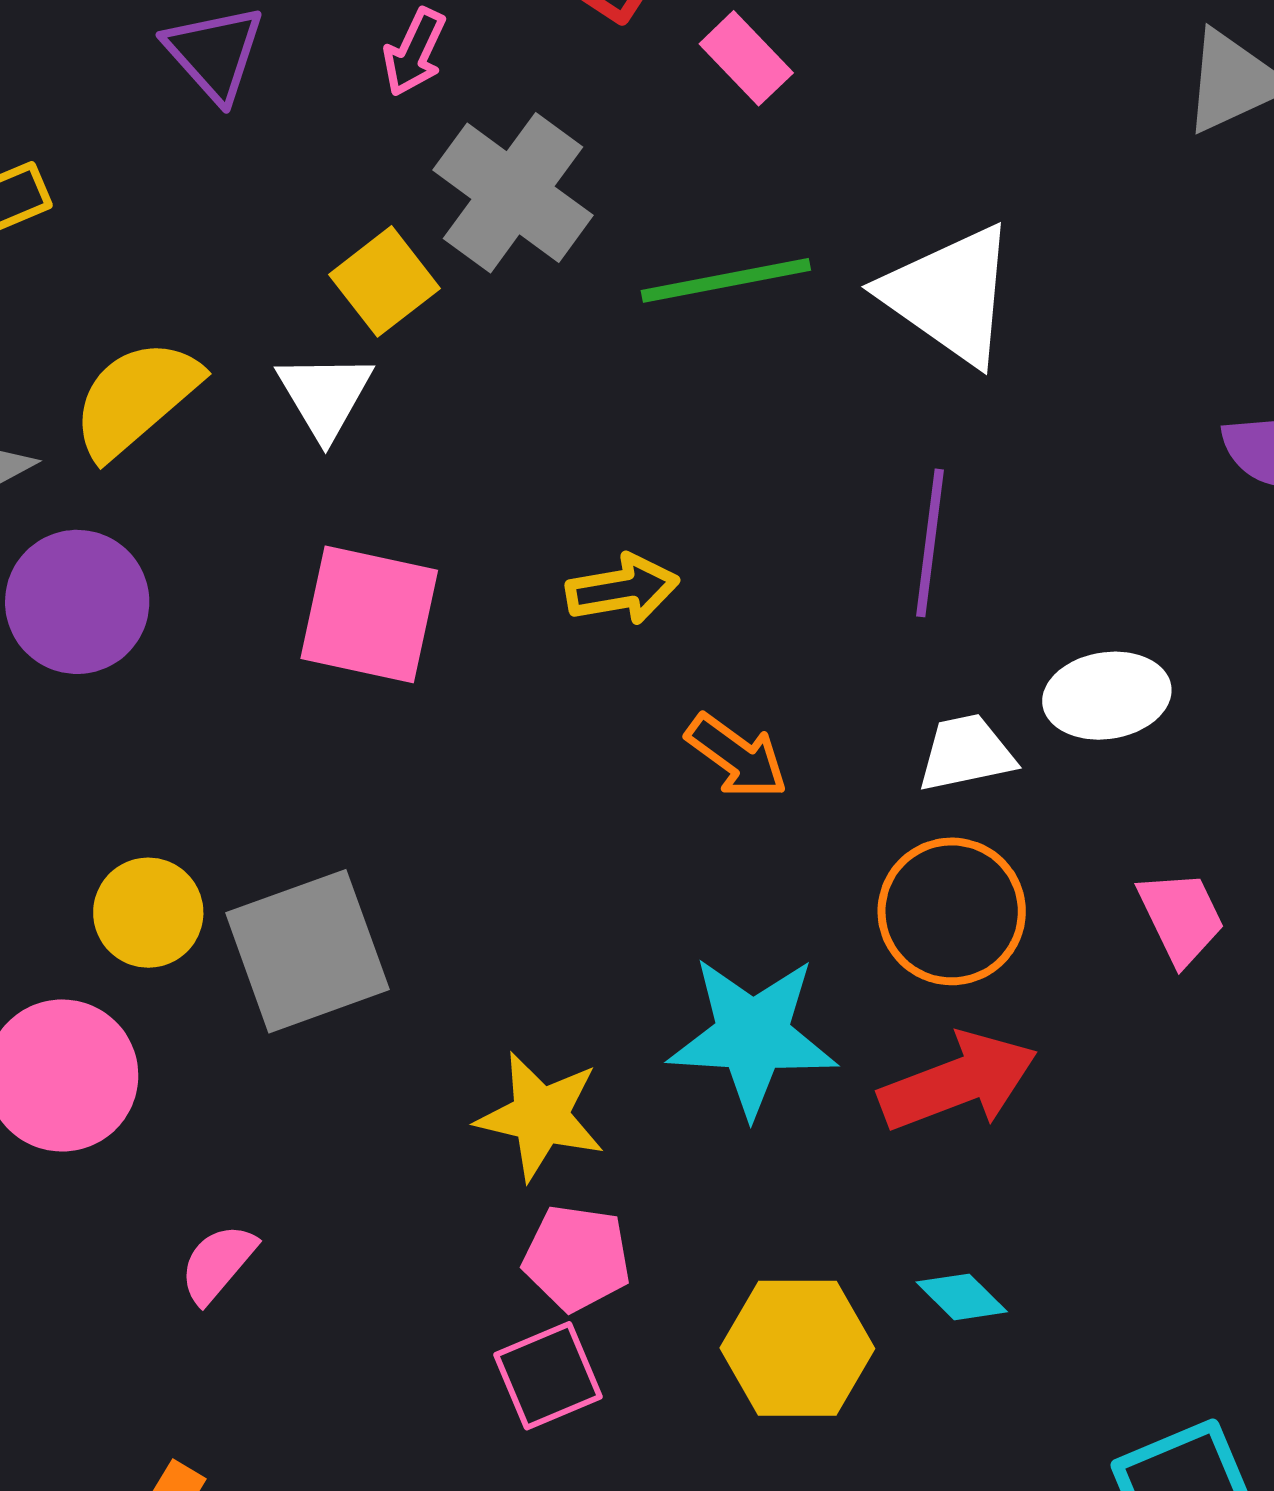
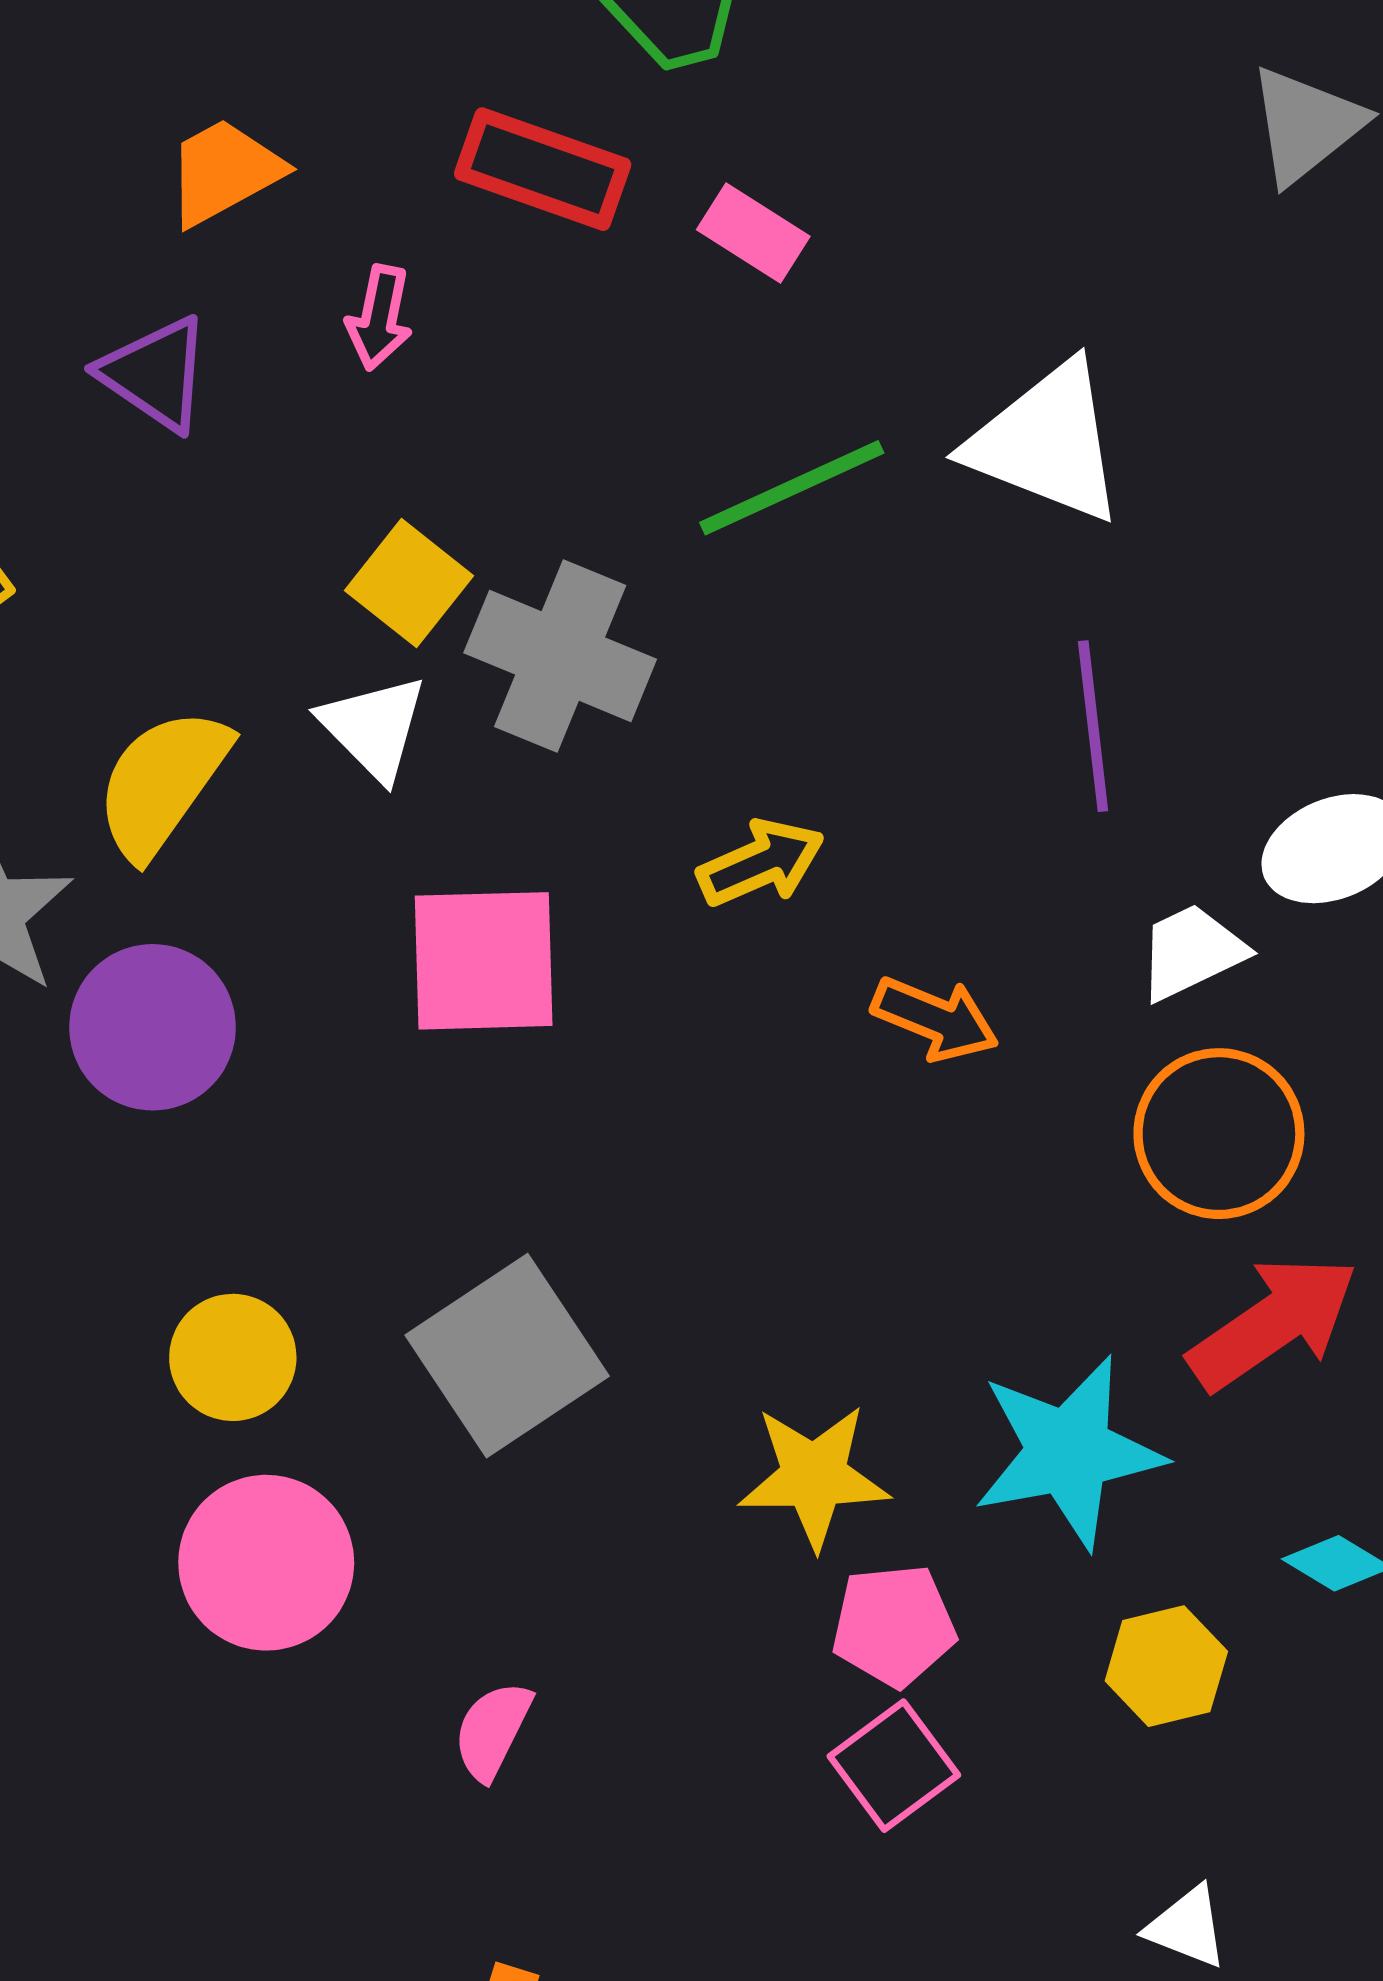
gray cross: (513, 193) -> (560, 656), moved
yellow circle: (148, 913) -> (233, 1357), moved
cyan star: (753, 1036) -> (1068, 1452), moved
yellow hexagon: (797, 1348) -> (1166, 1666), size x0.7

